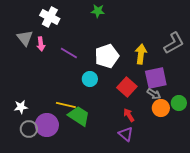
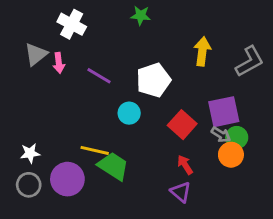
gray triangle: (25, 38) -> (36, 54), turned 30
yellow arrow: (141, 54) -> (202, 51), moved
green circle: (179, 103) -> (237, 137), moved
gray circle: (29, 129) -> (29, 185), moved

